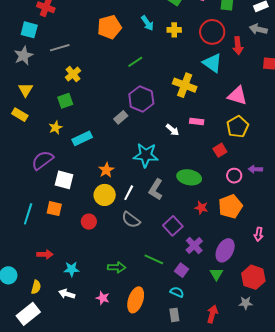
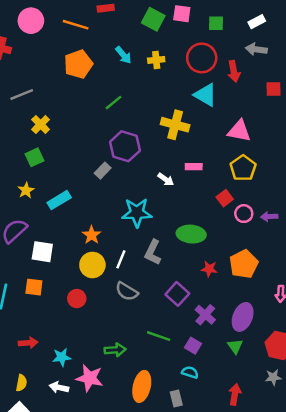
pink circle: (234, 176) -> (244, 214), moved
pink star: (103, 298) -> (90, 378), moved, size x1.6
gray rectangle: (174, 315) -> (176, 398), moved

